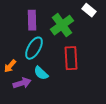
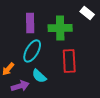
green cross: (62, 25) -> (60, 28), turned 35

